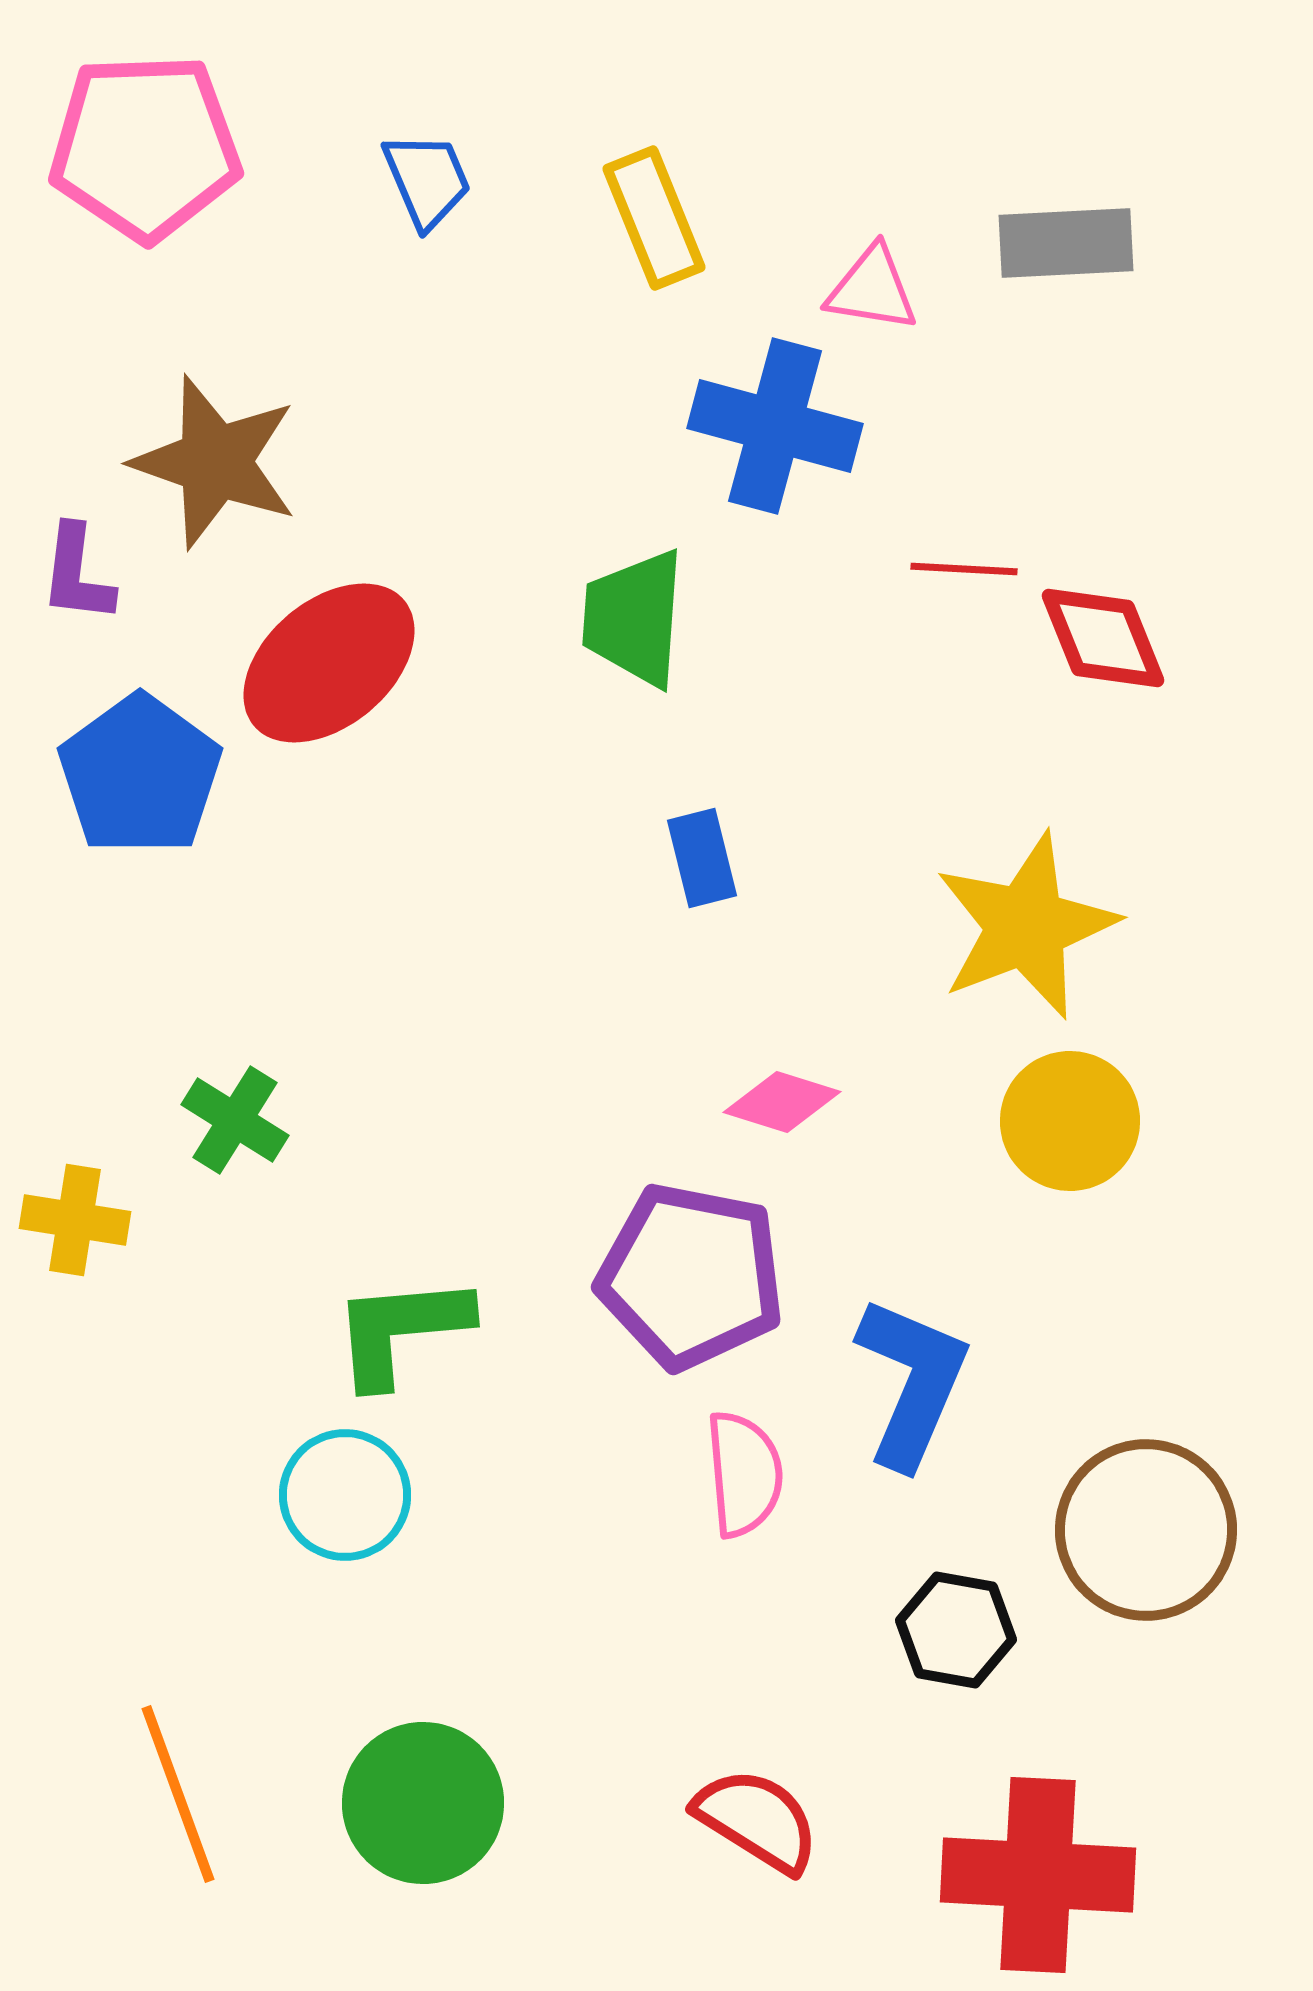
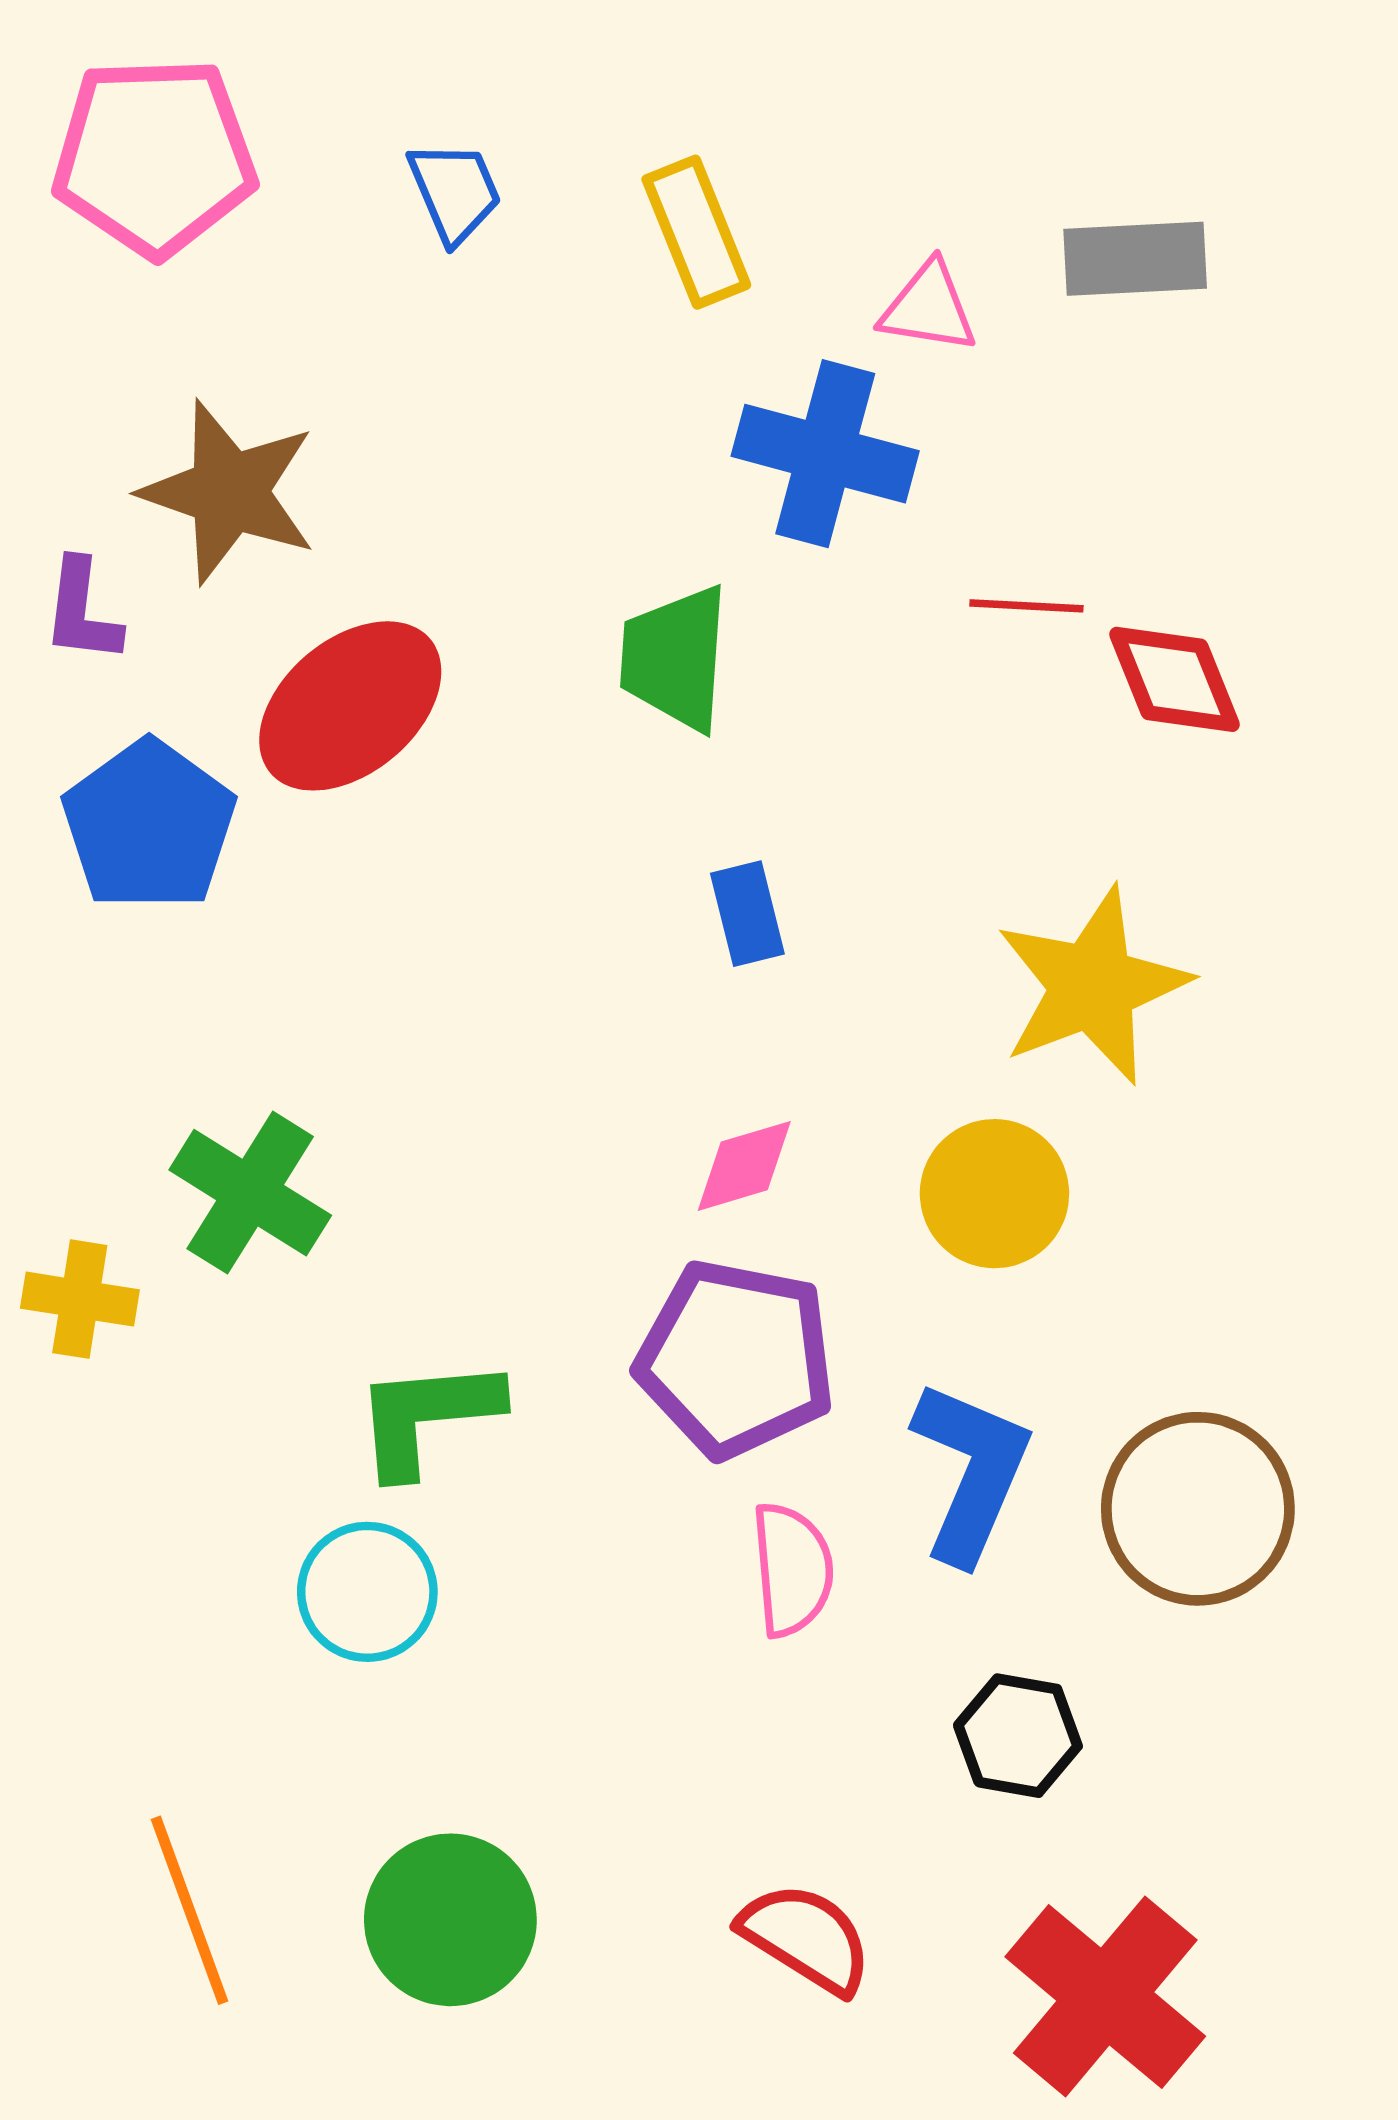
pink diamond: (782, 1102) -> (744, 1166), moved, turned -34
green cross: (235, 1120) -> (250, 1193), size x1.4
yellow circle: (1070, 1121) -> (994, 1194), moved
brown circle: (1146, 1530) -> (1198, 1509), moved
red cross: (1038, 1875) -> (1105, 1996), turned 37

